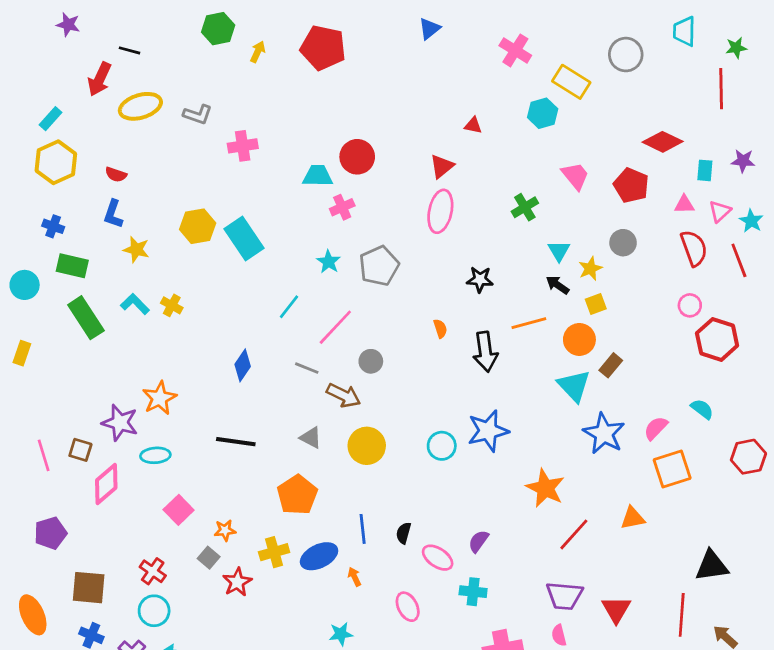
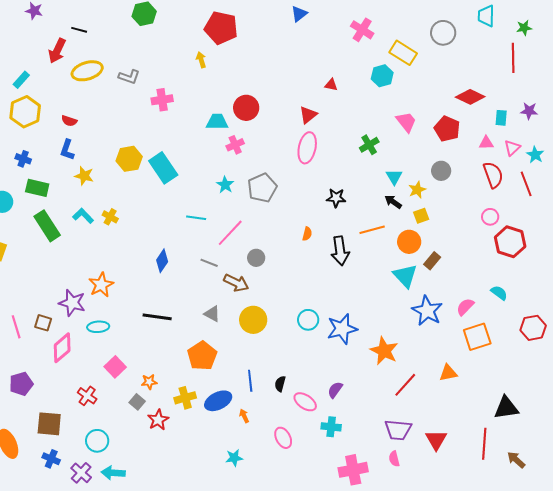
yellow arrow: (258, 52) -> (201, 60), moved, turned -42
cyan line: (289, 307) -> (196, 218), turned 60
orange semicircle: (440, 329) -> (307, 234), turned 32
blue star: (488, 431) -> (342, 329), moved
red cross: (153, 571) -> (87, 396), moved

